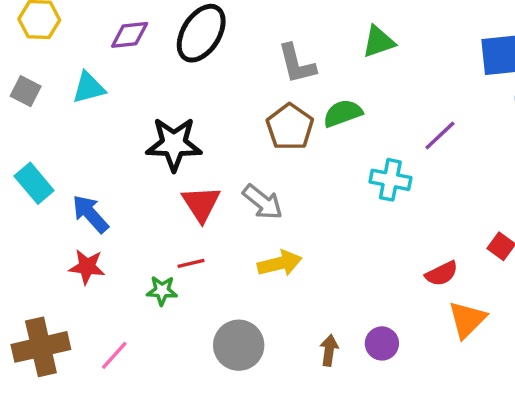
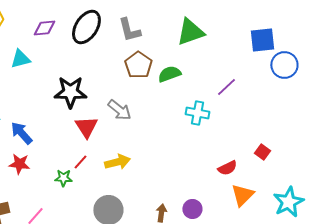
green triangle: (379, 42) -> (190, 32), size x1.4
gray L-shape: (297, 64) -> (129, 30), moved
brown pentagon: (290, 127) -> (138, 65), moved
gray arrow: (263, 202) -> (119, 110), moved
red line: (191, 263) -> (80, 162), turned -35
yellow arrow: (280, 263) -> (117, 162), moved

